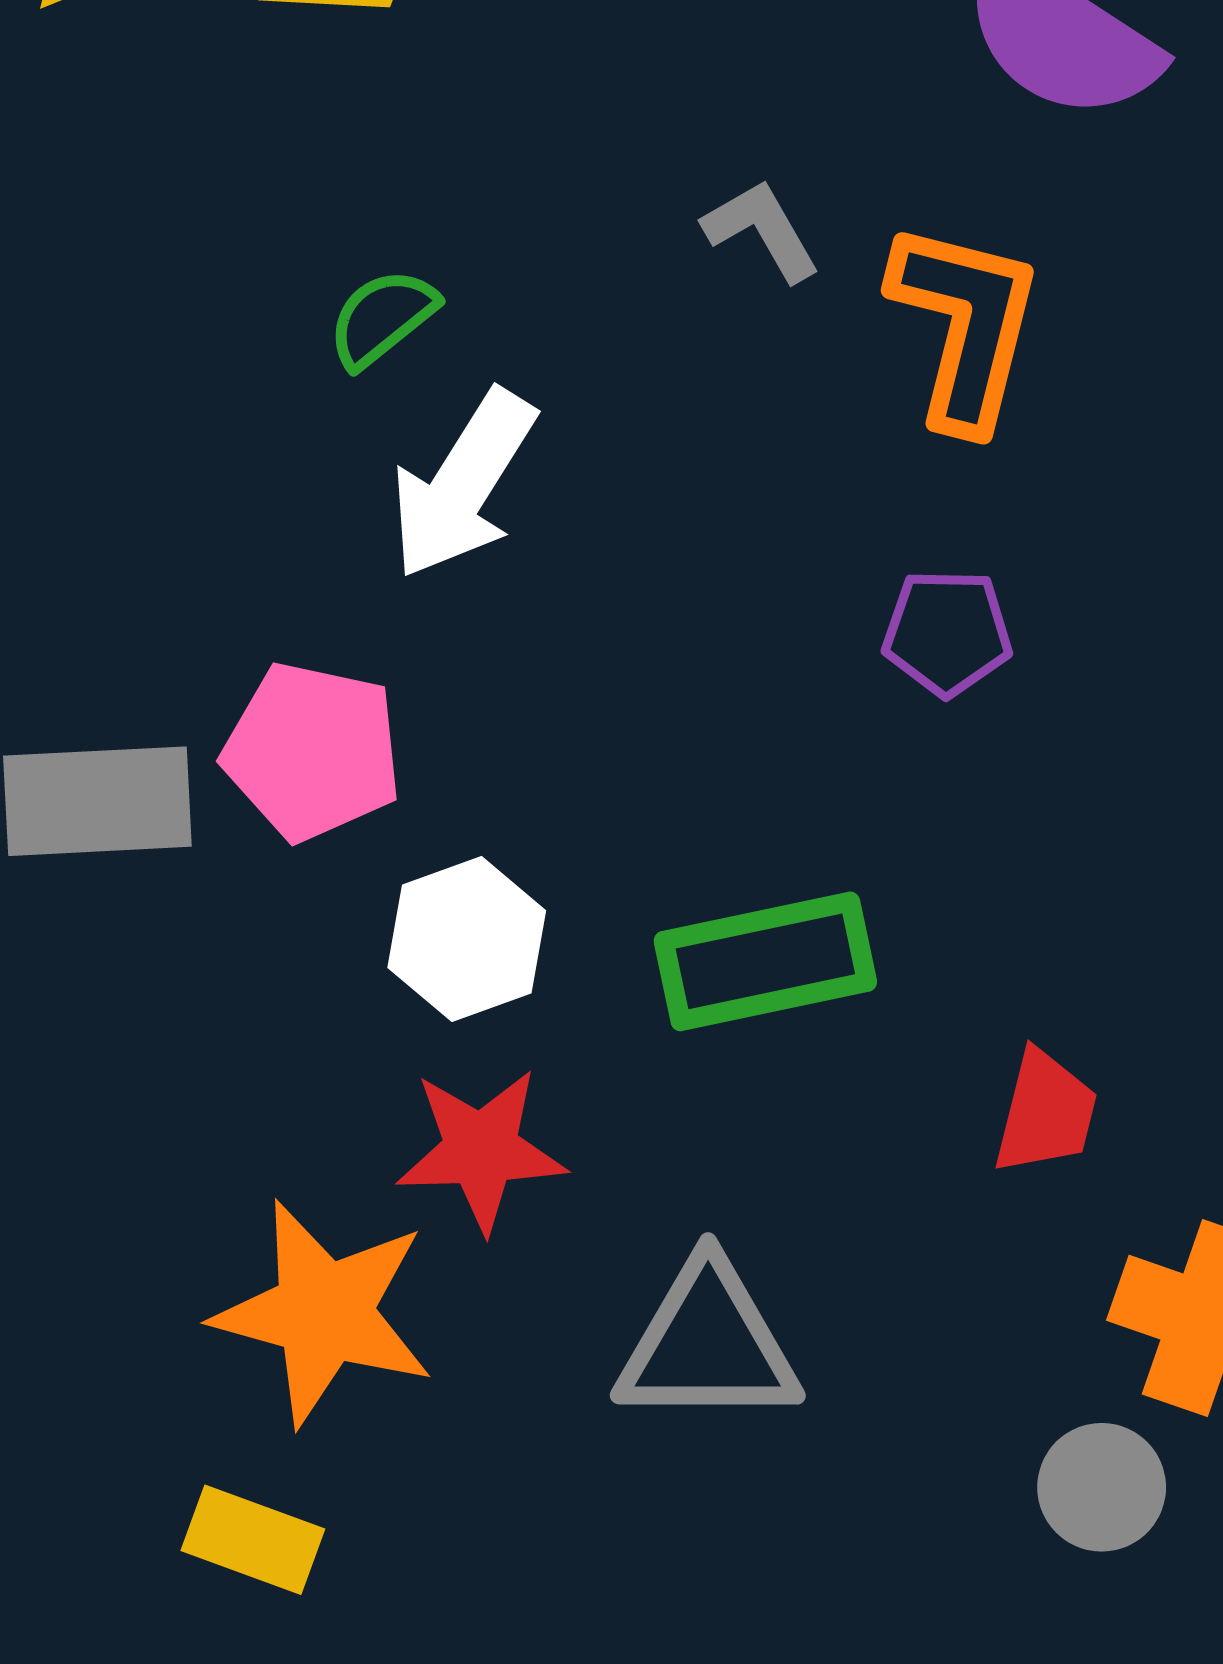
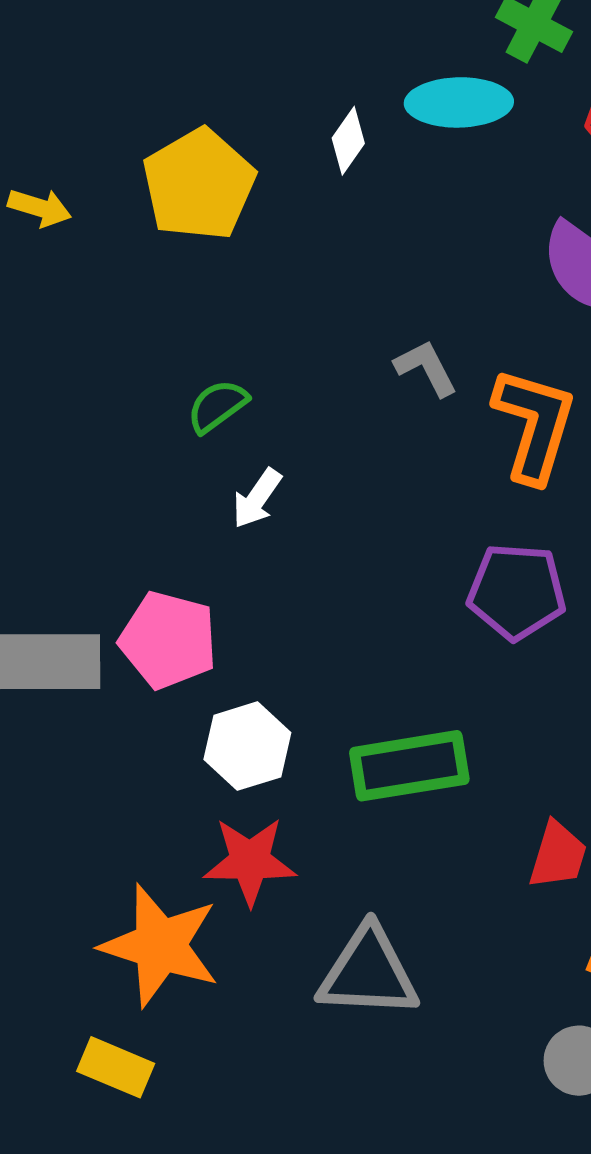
white arrow: (463, 484) -> (257, 499), size x0.6
purple pentagon: (947, 633) -> (517, 592), size x1.4

